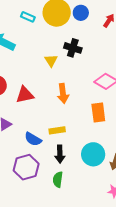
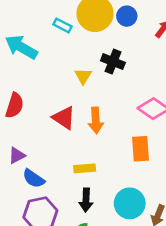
cyan rectangle: (28, 17) -> (63, 25), moved
red triangle: (25, 95) -> (64, 118), moved, turned 42
blue semicircle: (33, 139) -> (34, 179), moved

